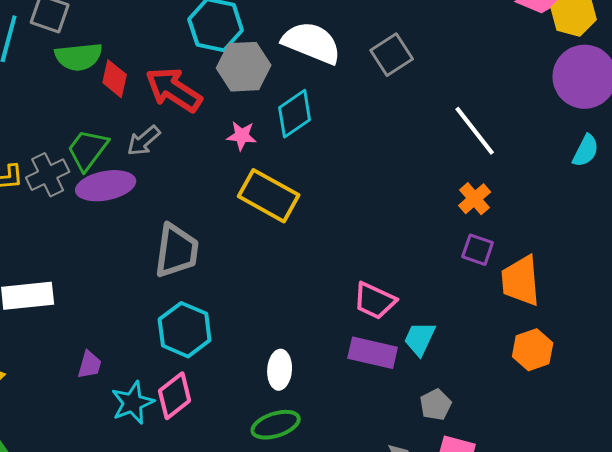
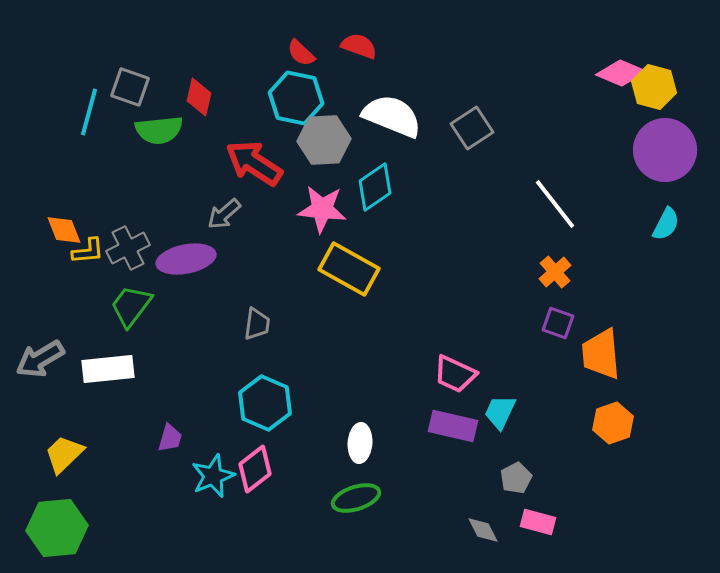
red diamond: (115, 79) -> (199, 97), moved
pink star: (242, 136) -> (322, 209), size x1.6
green trapezoid: (88, 150) -> (131, 306), moved
gray trapezoid: (177, 251) -> (257, 324), size x0.6

